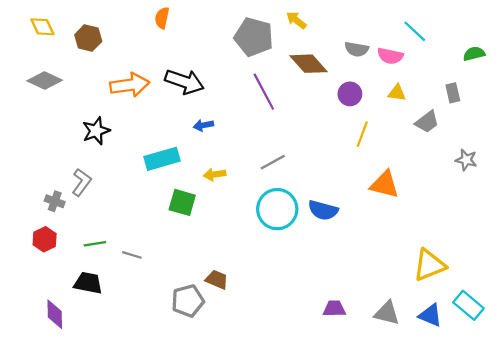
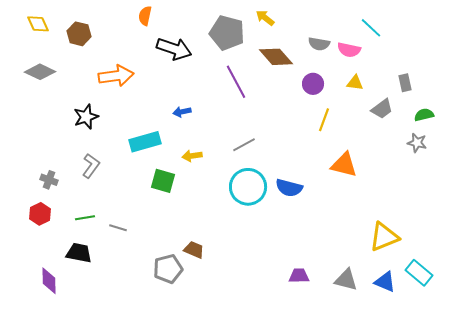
green semicircle: (474, 54) -> (424, 115), moved
black arrow: (184, 82) -> (174, 49), moved
gray L-shape: (82, 182) -> (91, 166), moved

